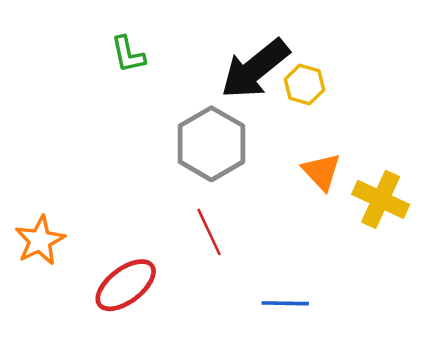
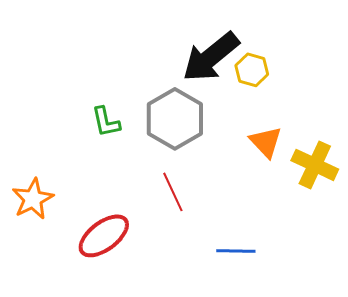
green L-shape: (128, 54) -> (106, 122), moved

